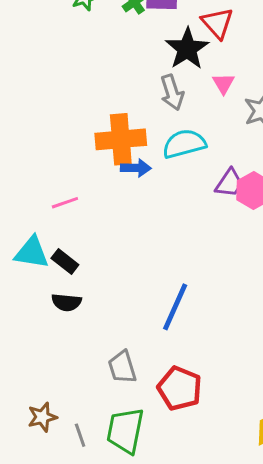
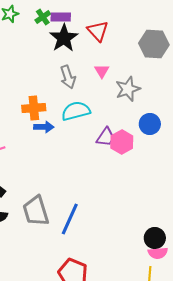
black star: (187, 49) -> (64, 38), moved
orange cross: (121, 139) -> (34, 108), size x0.7
gray trapezoid: (122, 367) -> (36, 211), moved, size x1.4

